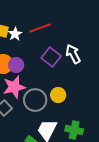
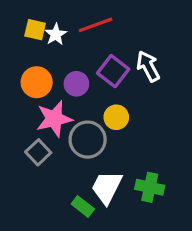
purple circle: (16, 65) -> (76, 84), moved
yellow circle: (58, 95) -> (116, 117), moved

